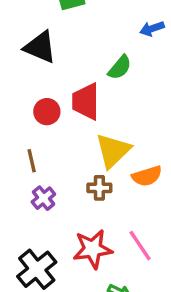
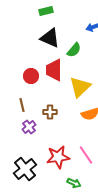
black triangle: (40, 47) -> (50, 38), moved
yellow triangle: (113, 151) -> (80, 87), moved
brown cross: (99, 188) -> (50, 112), moved

